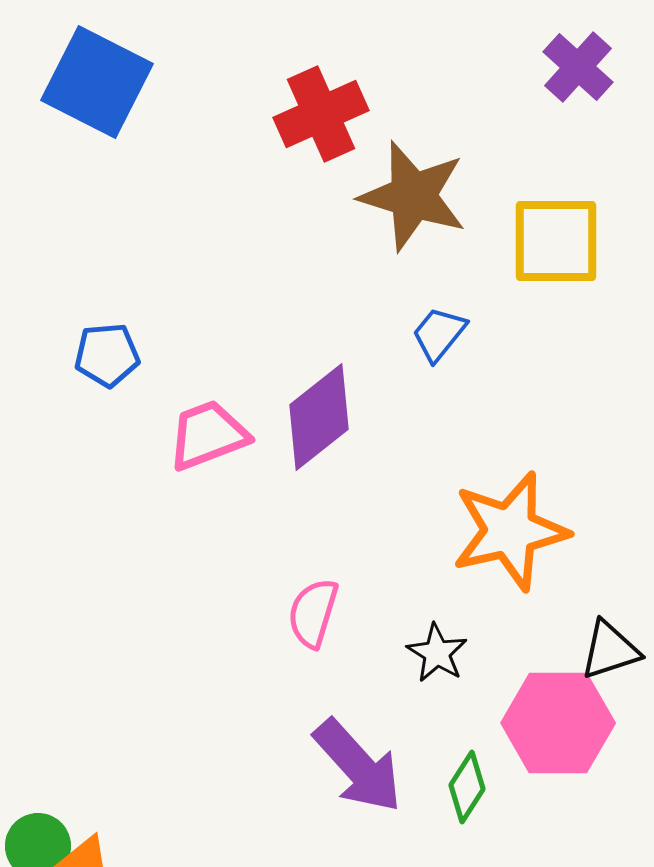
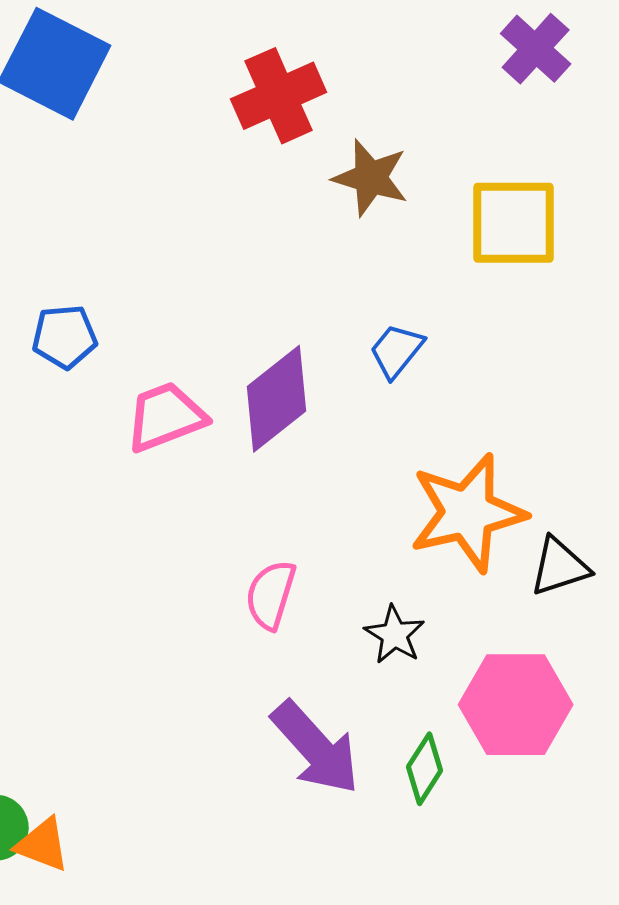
brown star: (413, 196) -> (371, 178), size x0.7
blue trapezoid: (439, 334) -> (397, 351), moved
black triangle: (610, 650) -> (560, 567), moved

